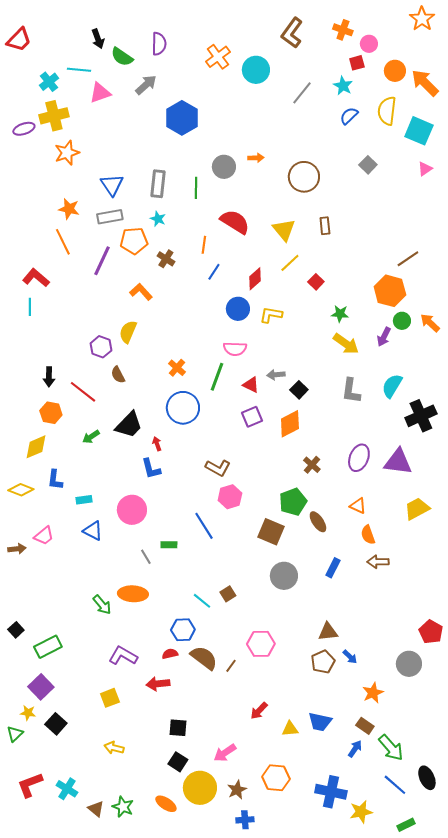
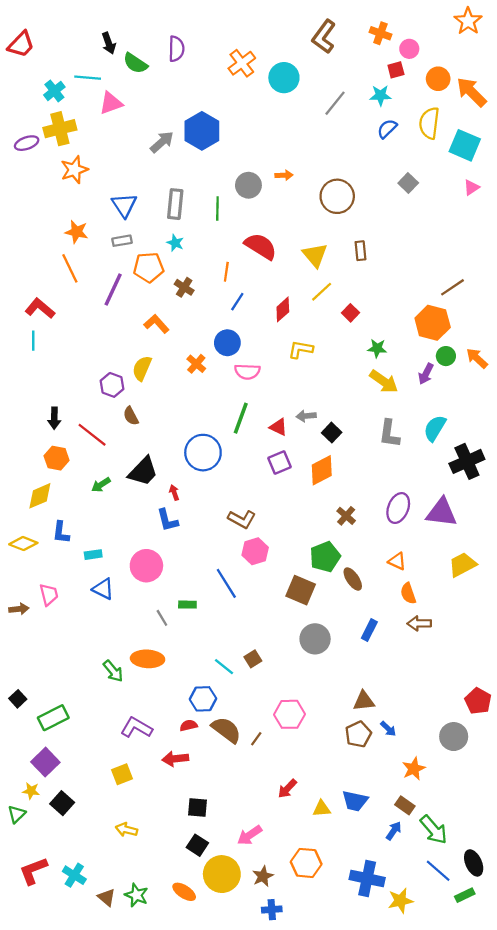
gray arrow: (146, 85) -> (162, 142), moved
cyan star: (343, 86) -> (380, 95), turned -30
gray rectangle: (110, 217) -> (122, 241), size x0.7
blue circle: (238, 309) -> (227, 343), moved
pink semicircle: (235, 349) -> (247, 372), moved
orange cross: (177, 368) -> (196, 364), moved
pink trapezoid: (44, 536) -> (49, 595), turned -65
green rectangle: (406, 825) -> (465, 895), moved

